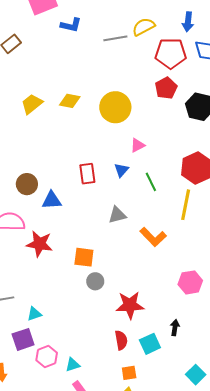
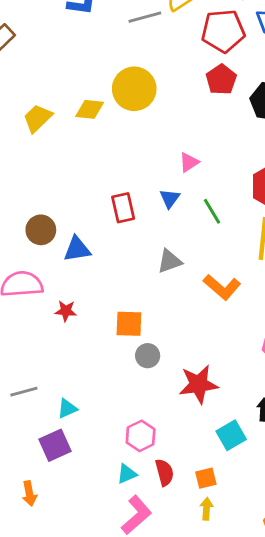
yellow circle: (115, 107) -> (134, 89), moved
red star: (40, 244) -> (66, 311), size x0.6
red semicircle: (121, 340) -> (164, 472), moved
pink hexagon: (47, 356) -> (141, 436), moved

